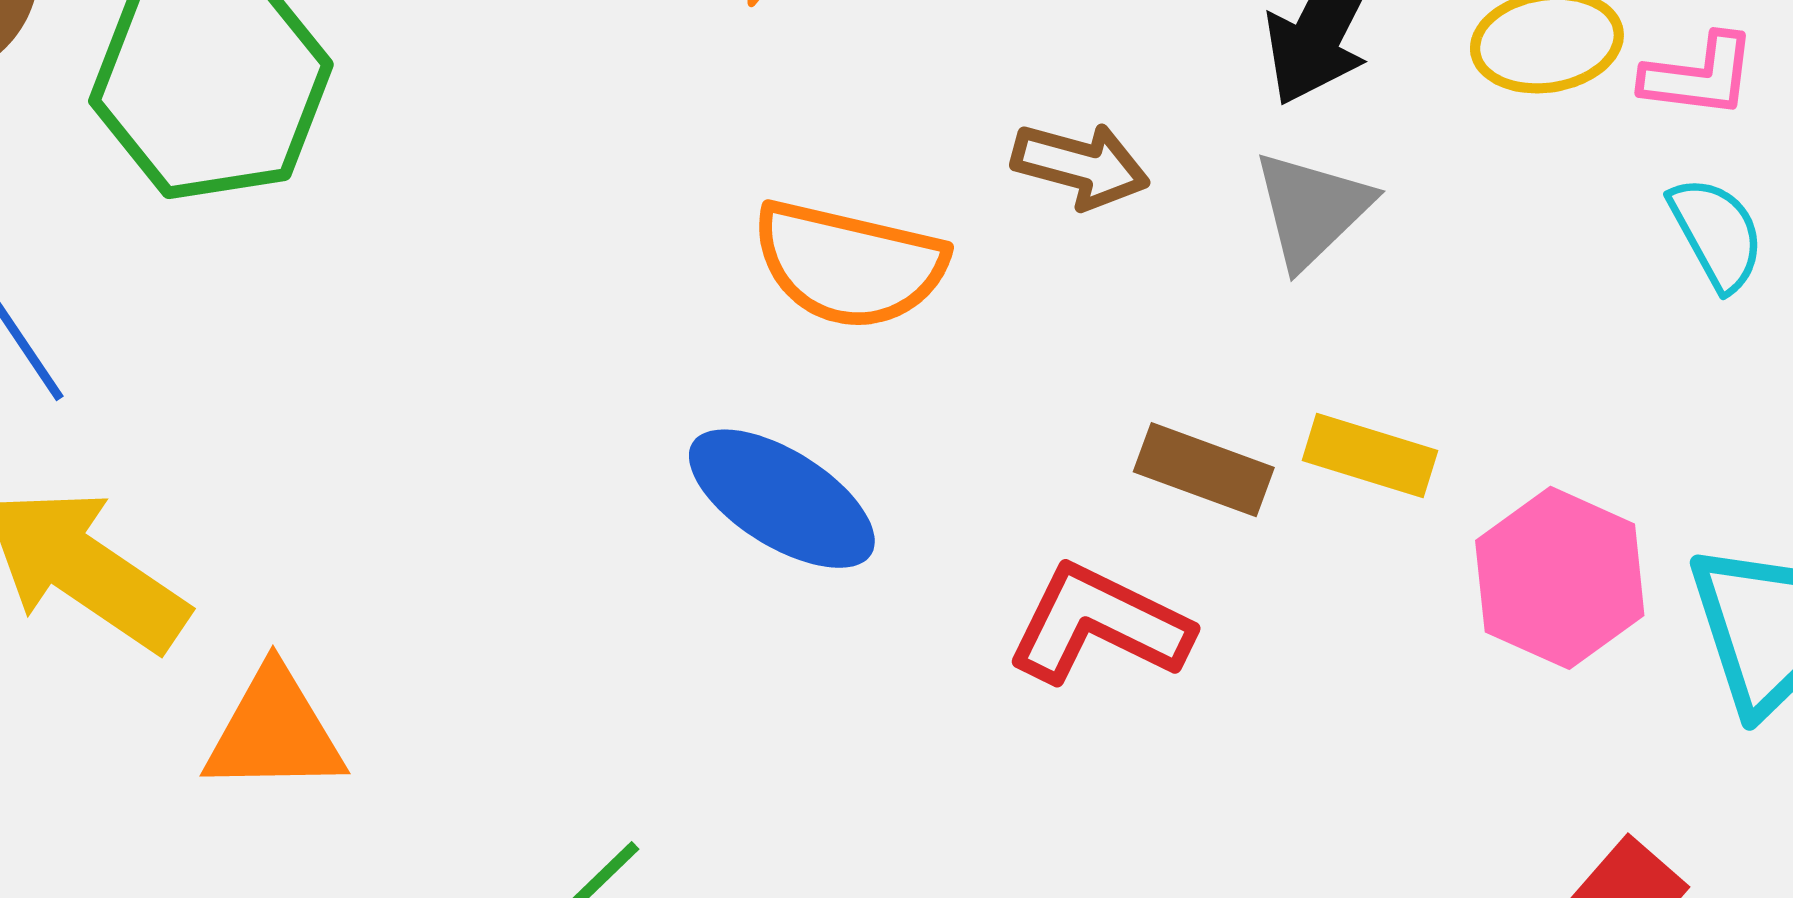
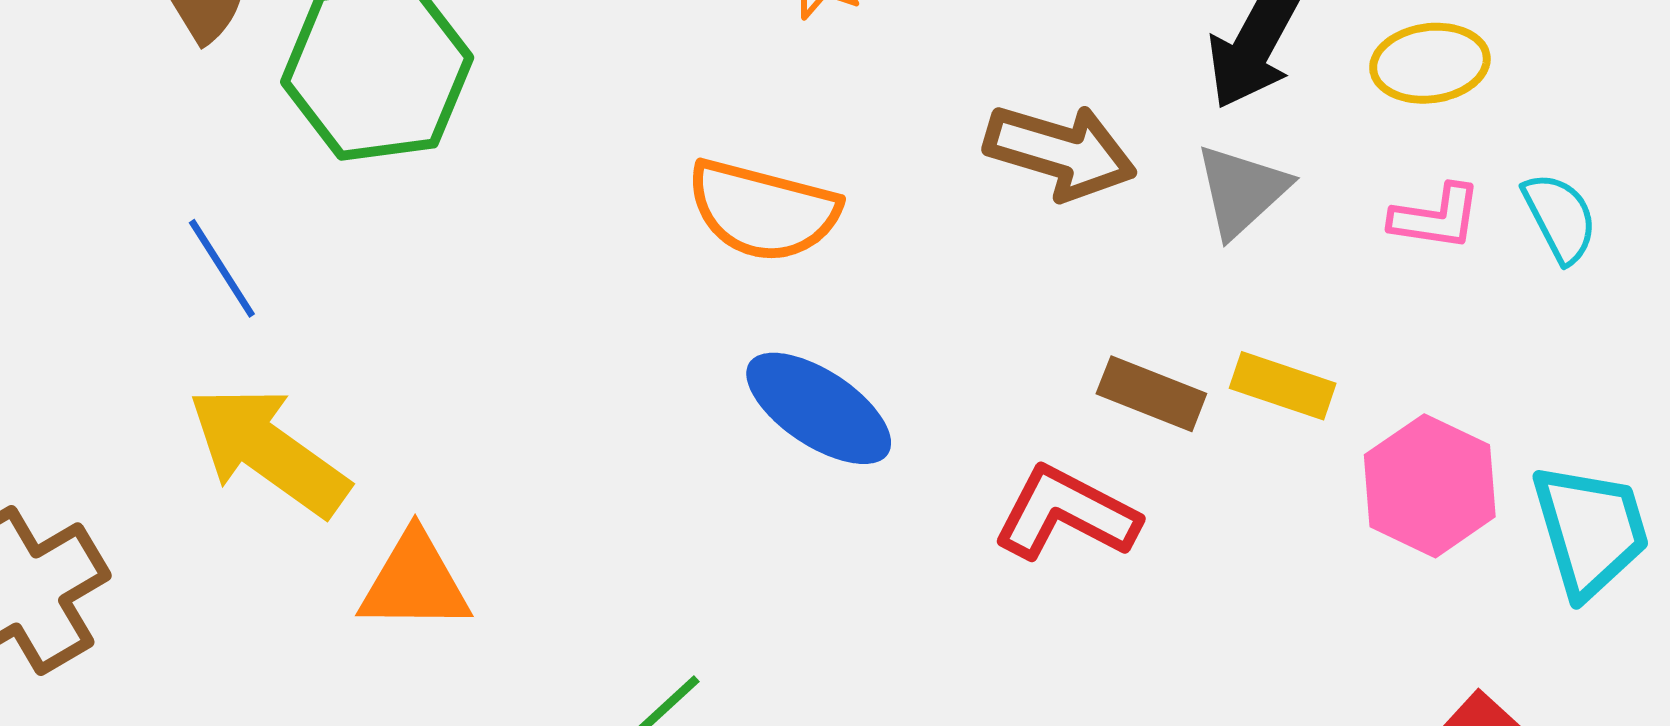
pink L-shape: (1699, 76) -> (1436, 217), moved
brown arrow: (1080, 165) -> (1060, 152), size x1.4
orange semicircle: (849, 264) -> (763, 210), moved

